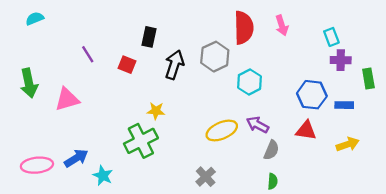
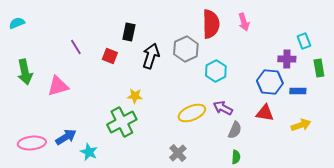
cyan semicircle: (35, 18) -> (17, 23), moved
cyan rectangle: (331, 37) -> (304, 41), moved
purple cross: (341, 60) -> (287, 59), moved

